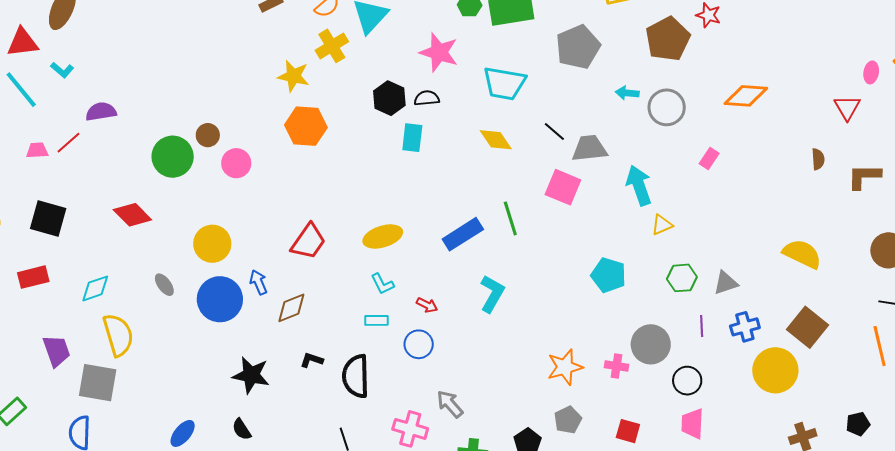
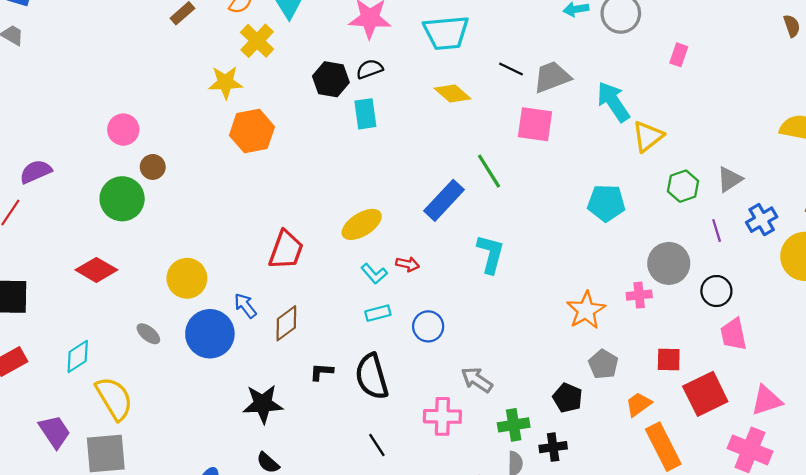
pink circle: (236, 163) -> (123, 130), moved
yellow triangle: (662, 225) -> (648, 136), size x1.4
red arrow: (427, 305) -> (408, 264), moved

